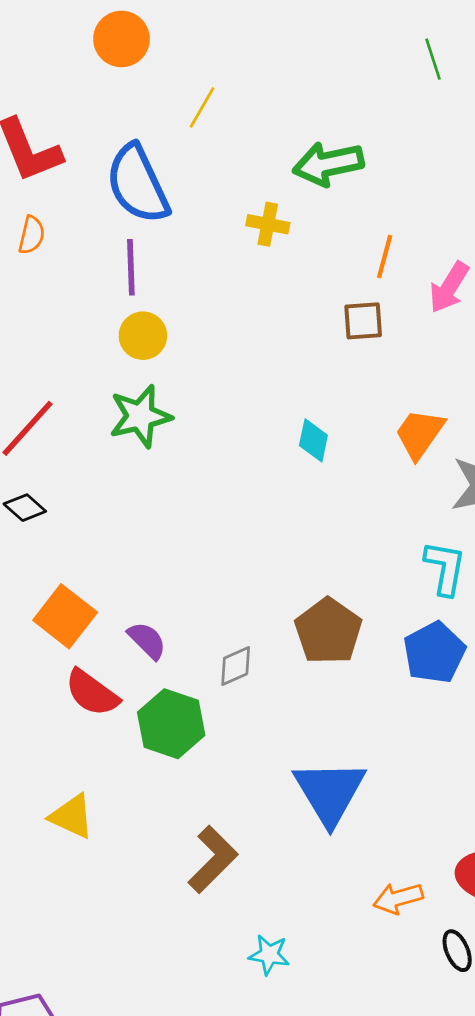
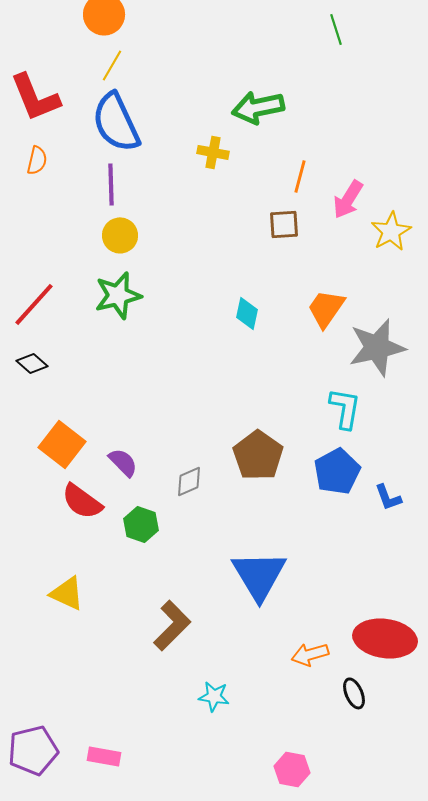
yellow line: (202, 107) -> (112, 65), moved
green hexagon: (171, 724) -> (141, 524), size x0.7

